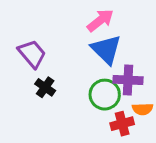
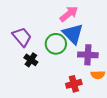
green circle: (105, 95) -> (56, 44), moved
red cross: (122, 124) -> (74, 84), moved

